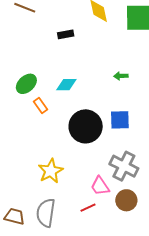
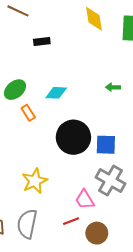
black rectangle: (66, 34) -> (42, 41), moved
blue square: (120, 120) -> (106, 145), moved
brown circle: (126, 200) -> (97, 233), moved

